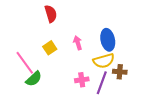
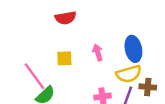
red semicircle: (51, 14) -> (66, 18), turned 96
yellow square: (50, 48) -> (64, 58), turned 32

